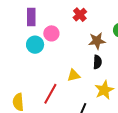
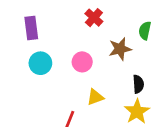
pink circle: (51, 33) -> (82, 62), moved
black semicircle: (97, 62) -> (138, 84), moved

